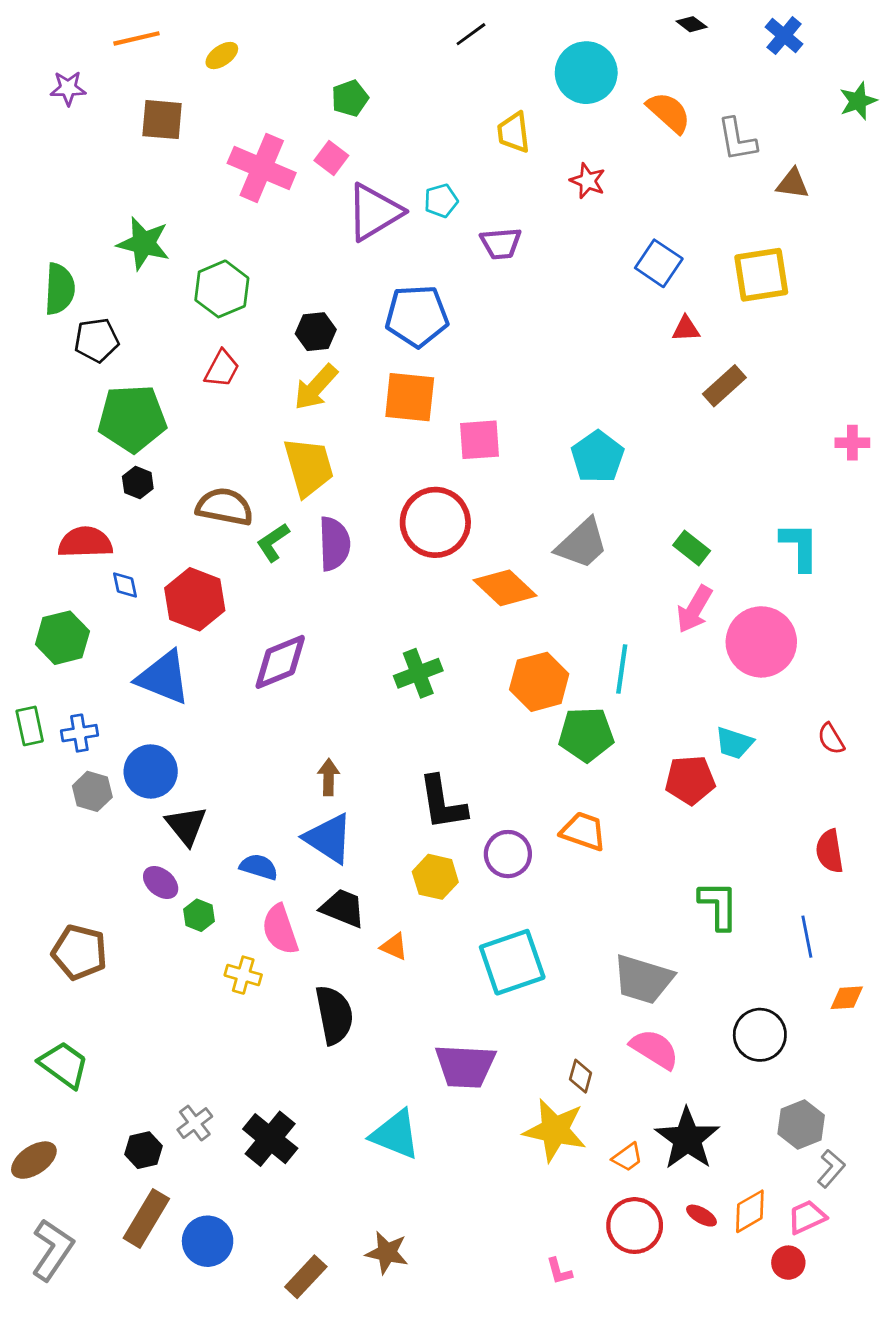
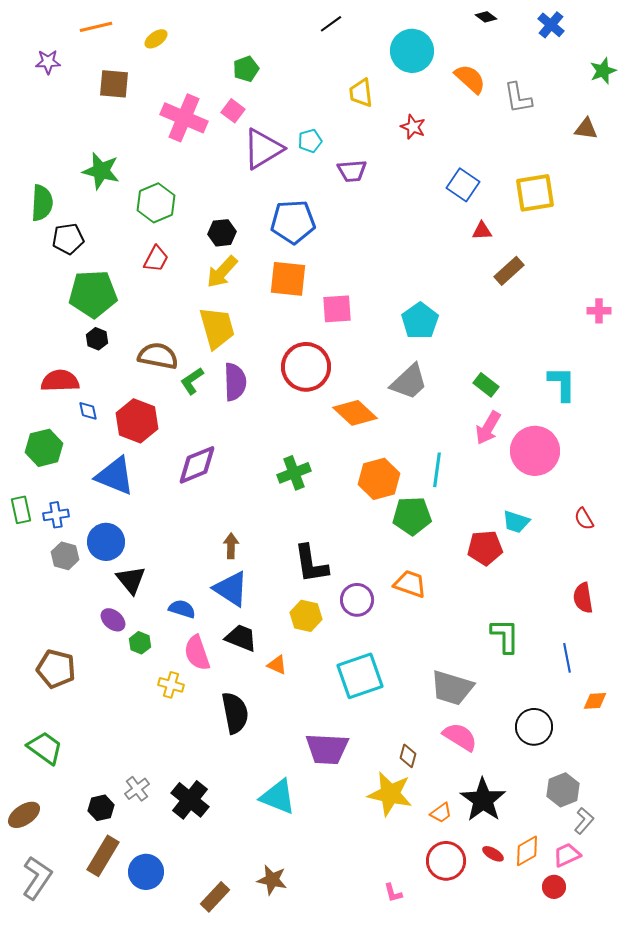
brown triangle: (793, 184) -> (586, 129), moved

